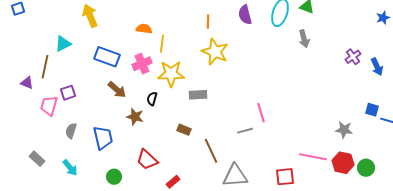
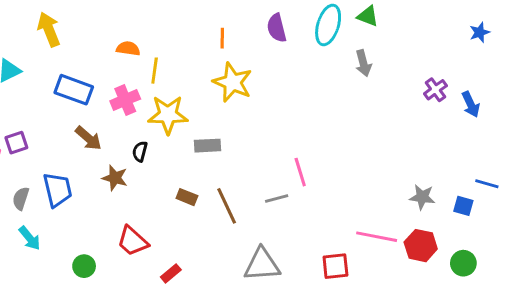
blue square: (372, 110) -> (463, 206), moved
blue trapezoid: (103, 138) -> (58, 190), moved
brown line: (211, 151) -> (227, 206), moved
cyan arrow: (70, 168) -> (30, 238), moved
green circle: (366, 168) -> (463, 263), moved

